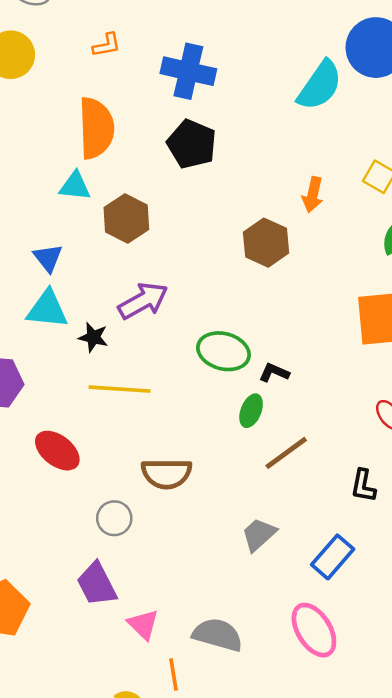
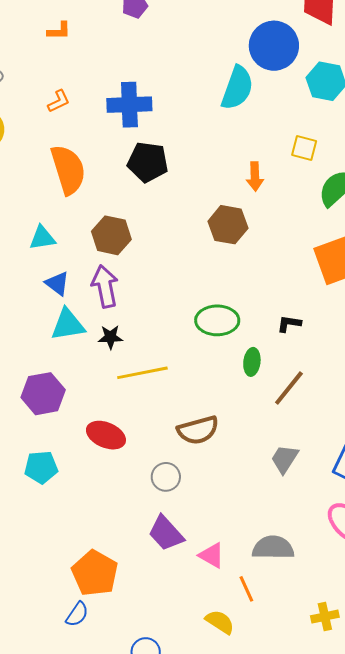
cyan triangle: (75, 186) -> (42, 238), moved
purple arrow: (143, 301) -> (105, 286), moved, turned -57
black L-shape: (274, 373) -> (289, 324), moved

